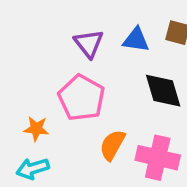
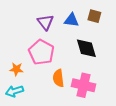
orange semicircle: (112, 145) -> (58, 78), turned -36

